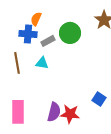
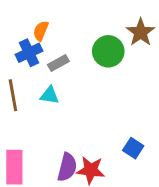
green circle: (70, 33) -> (108, 51), moved
blue cross: (28, 34) -> (29, 53), turned -30

